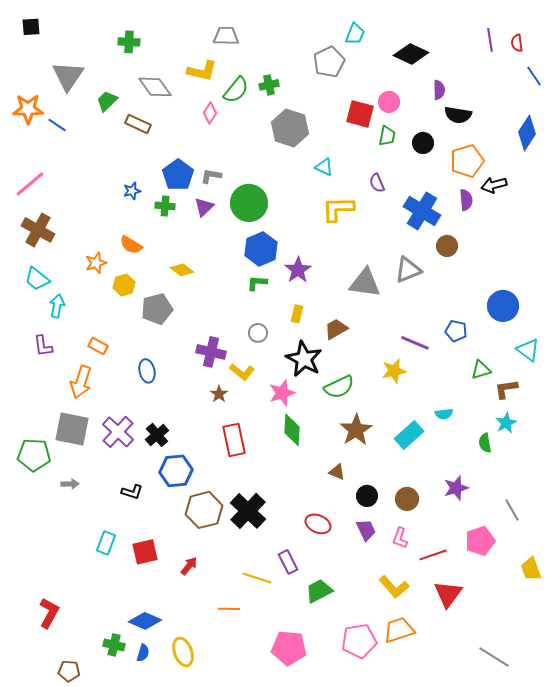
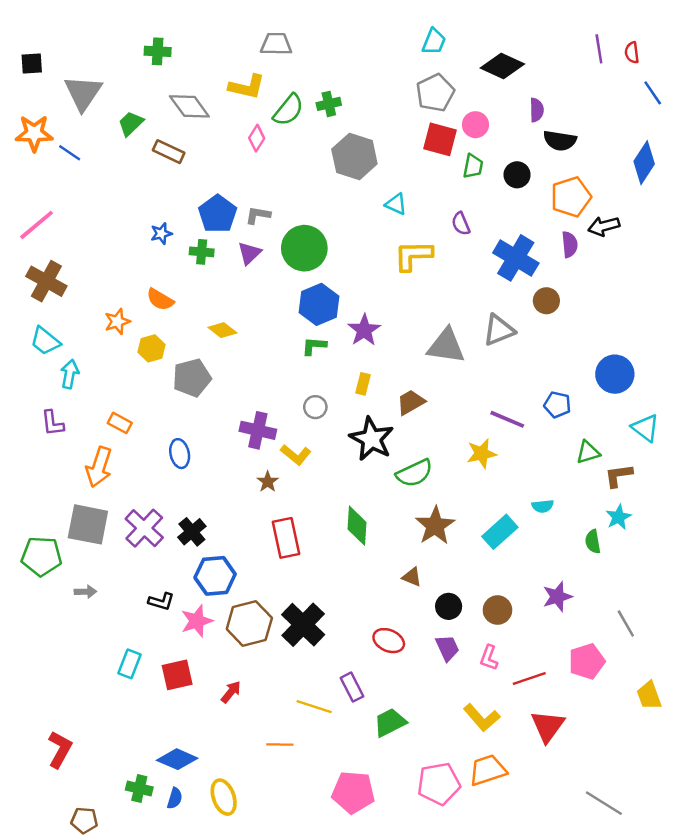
black square: (31, 27) -> (32, 64), moved
gray pentagon: (329, 62) -> (435, 93), moved
pink star: (282, 393) -> (197, 621), moved

